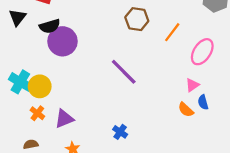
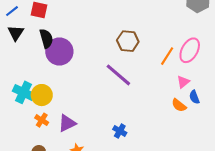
brown hexagon: (137, 19) -> (128, 41), moved
black semicircle: (50, 26) -> (46, 38), turned -84
orange line: (172, 32) -> (167, 56), moved

